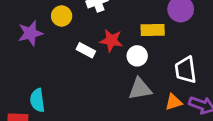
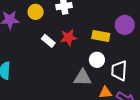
red star: (111, 40) -> (69, 38), turned -30
white circle: (137, 56) -> (97, 60), moved

